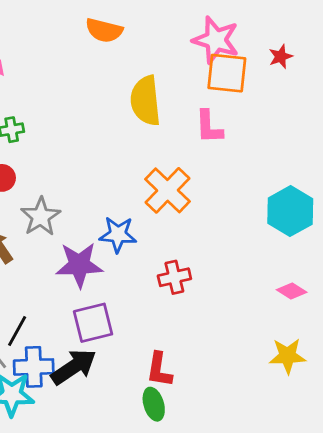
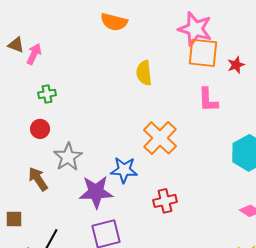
red star: (281, 57) -> (236, 65), moved
yellow semicircle: (145, 101) -> (144, 73), size x0.7
pink L-shape: (209, 127) -> (208, 100), moved

